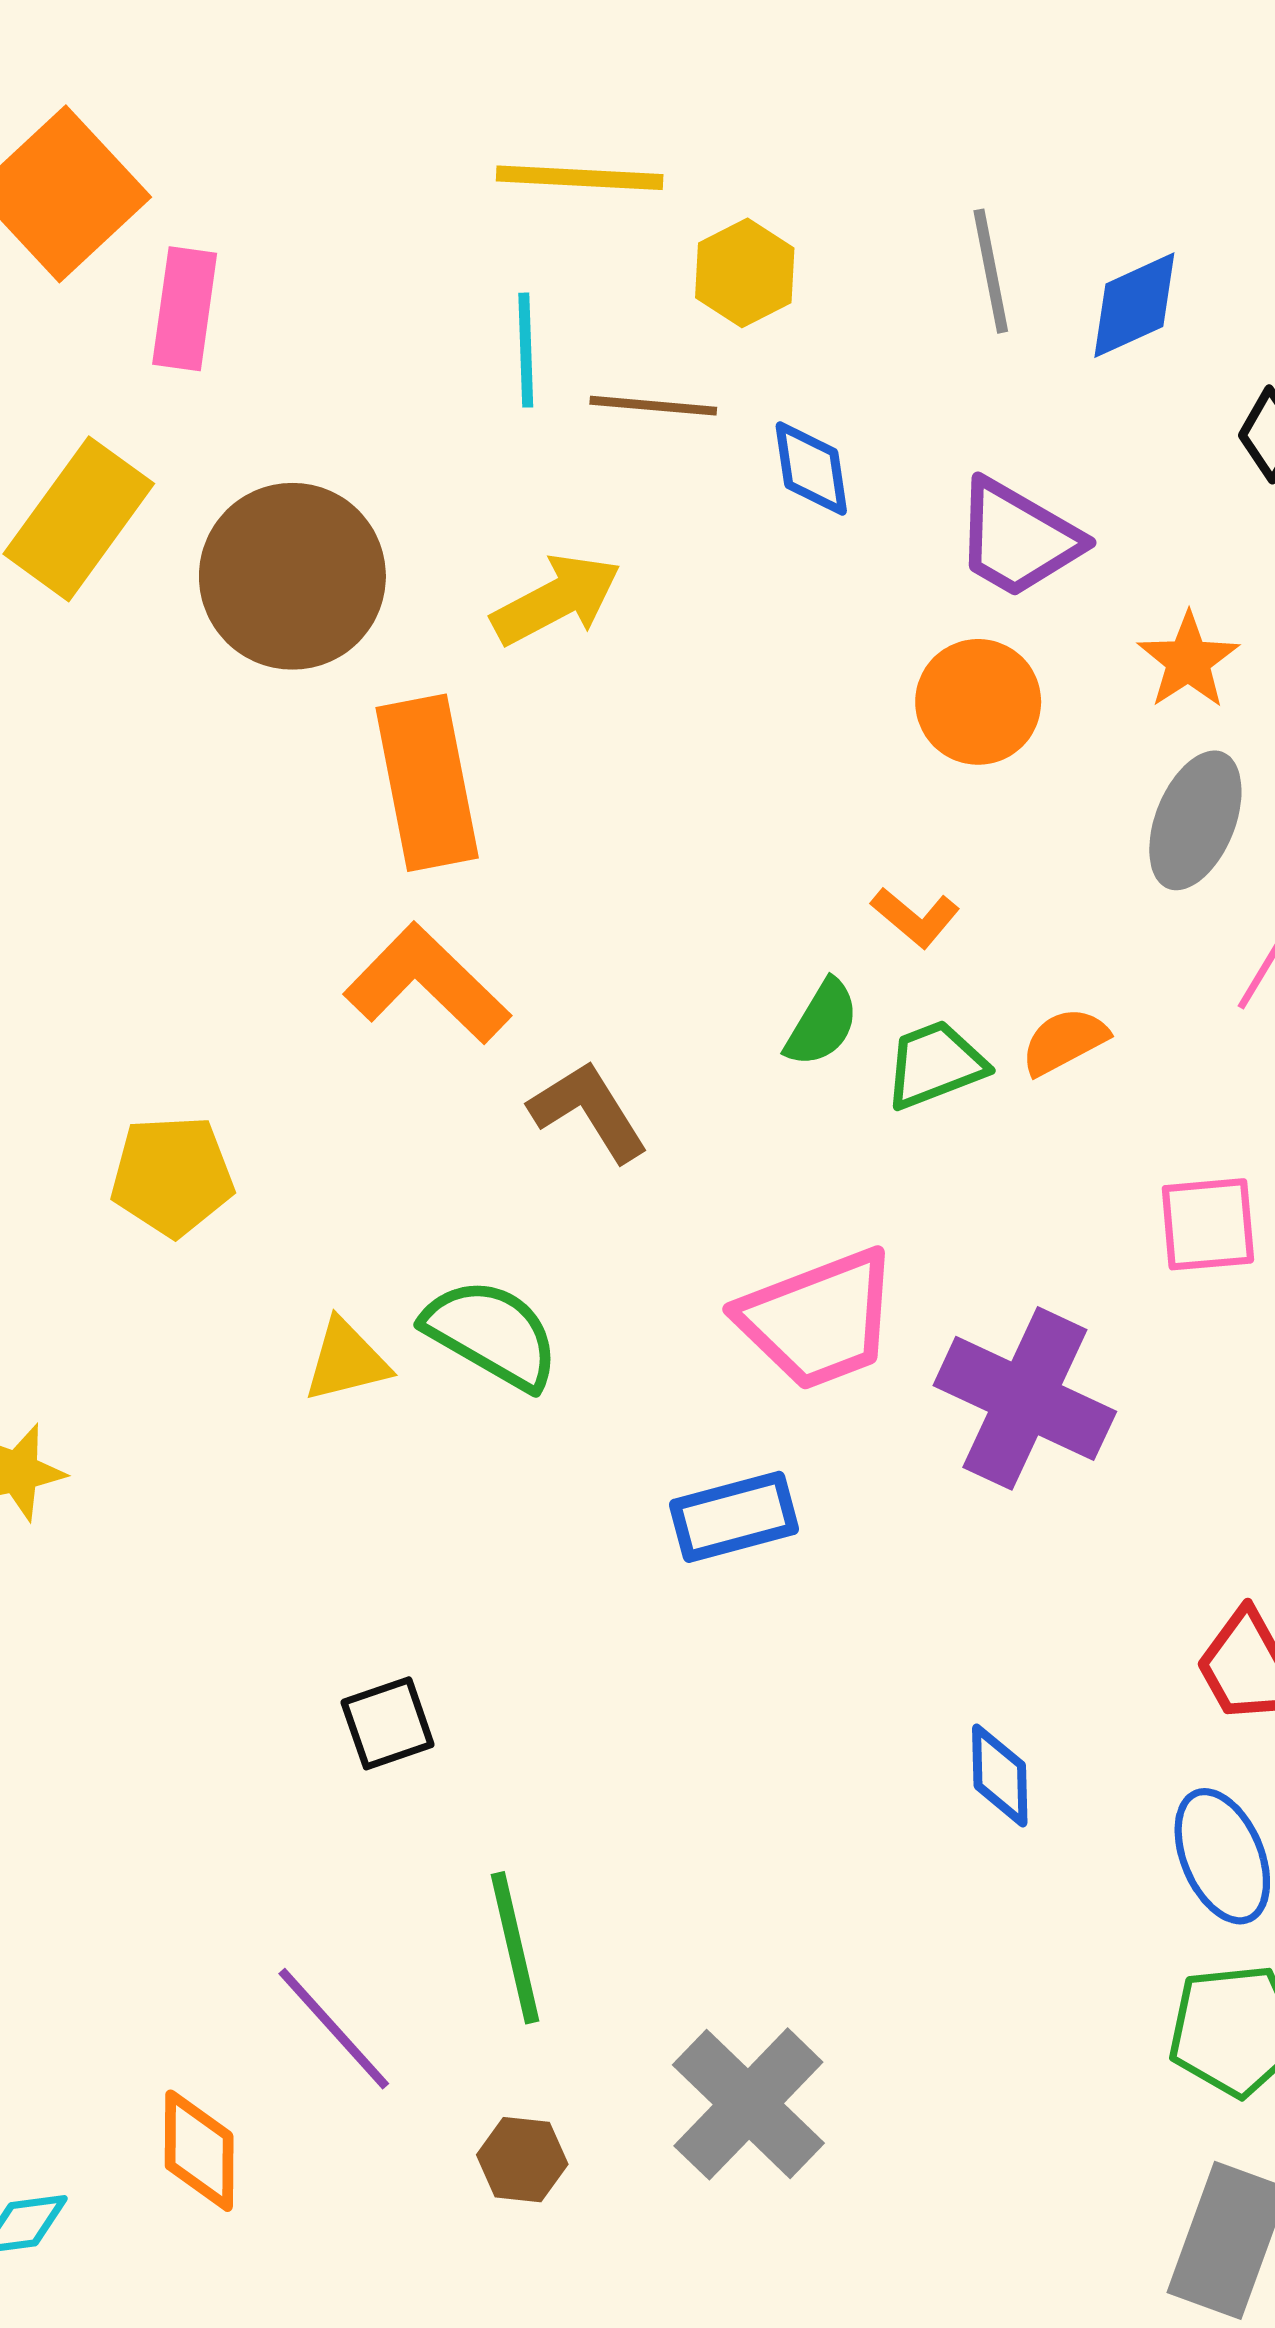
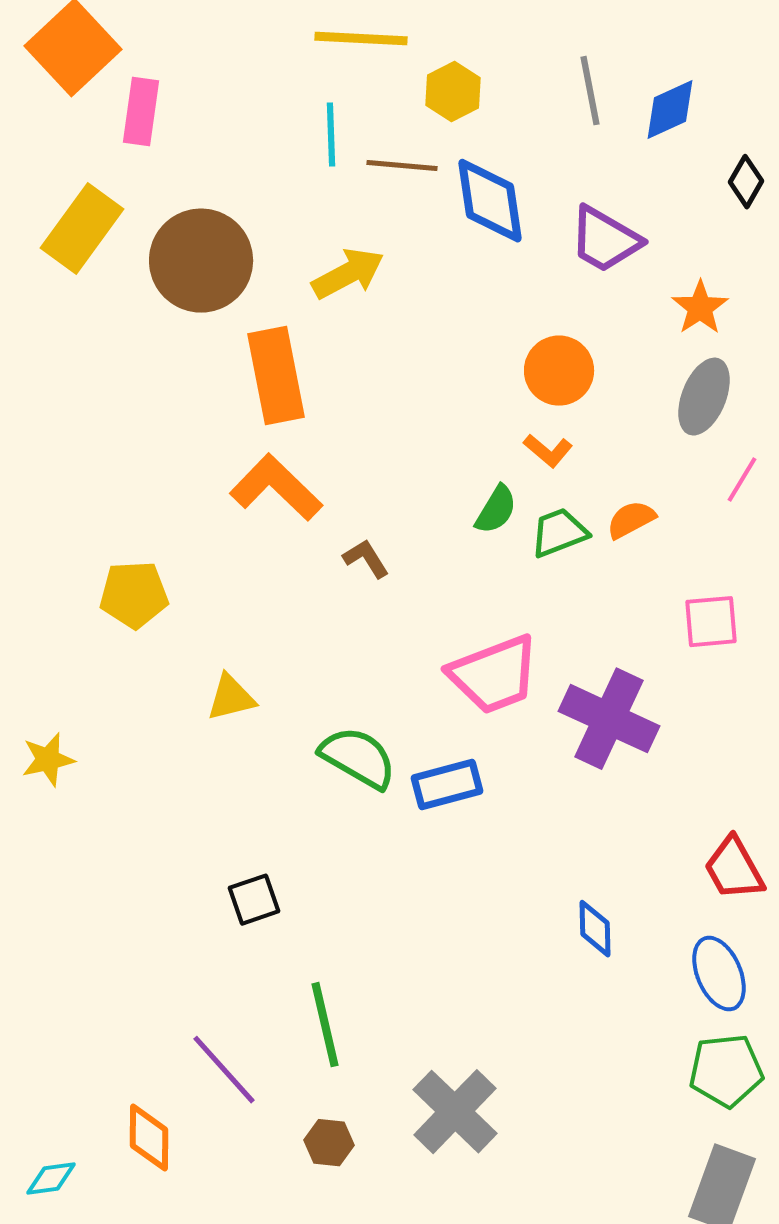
blue diamond: (811, 469) -> (490, 201), size x1.6
orange circle: (978, 702) -> (559, 371), moved
brown L-shape: (589, 1111) -> (366, 559), size x0.7
green semicircle: (492, 1334) -> (358, 758), moved

